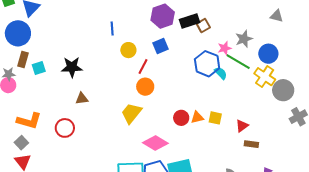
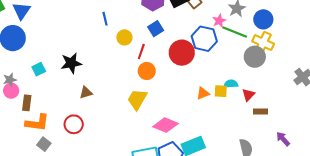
brown rectangle: (23, 60) -> (27, 103), moved
cyan semicircle: (221, 73) -> (231, 84), moved, turned -40
gray circle: (283, 90) -> (255, 57), moved
red circle: (181, 118) -> (182, 53), moved, size x1.6
gray square: (21, 143) -> (44, 144), moved

